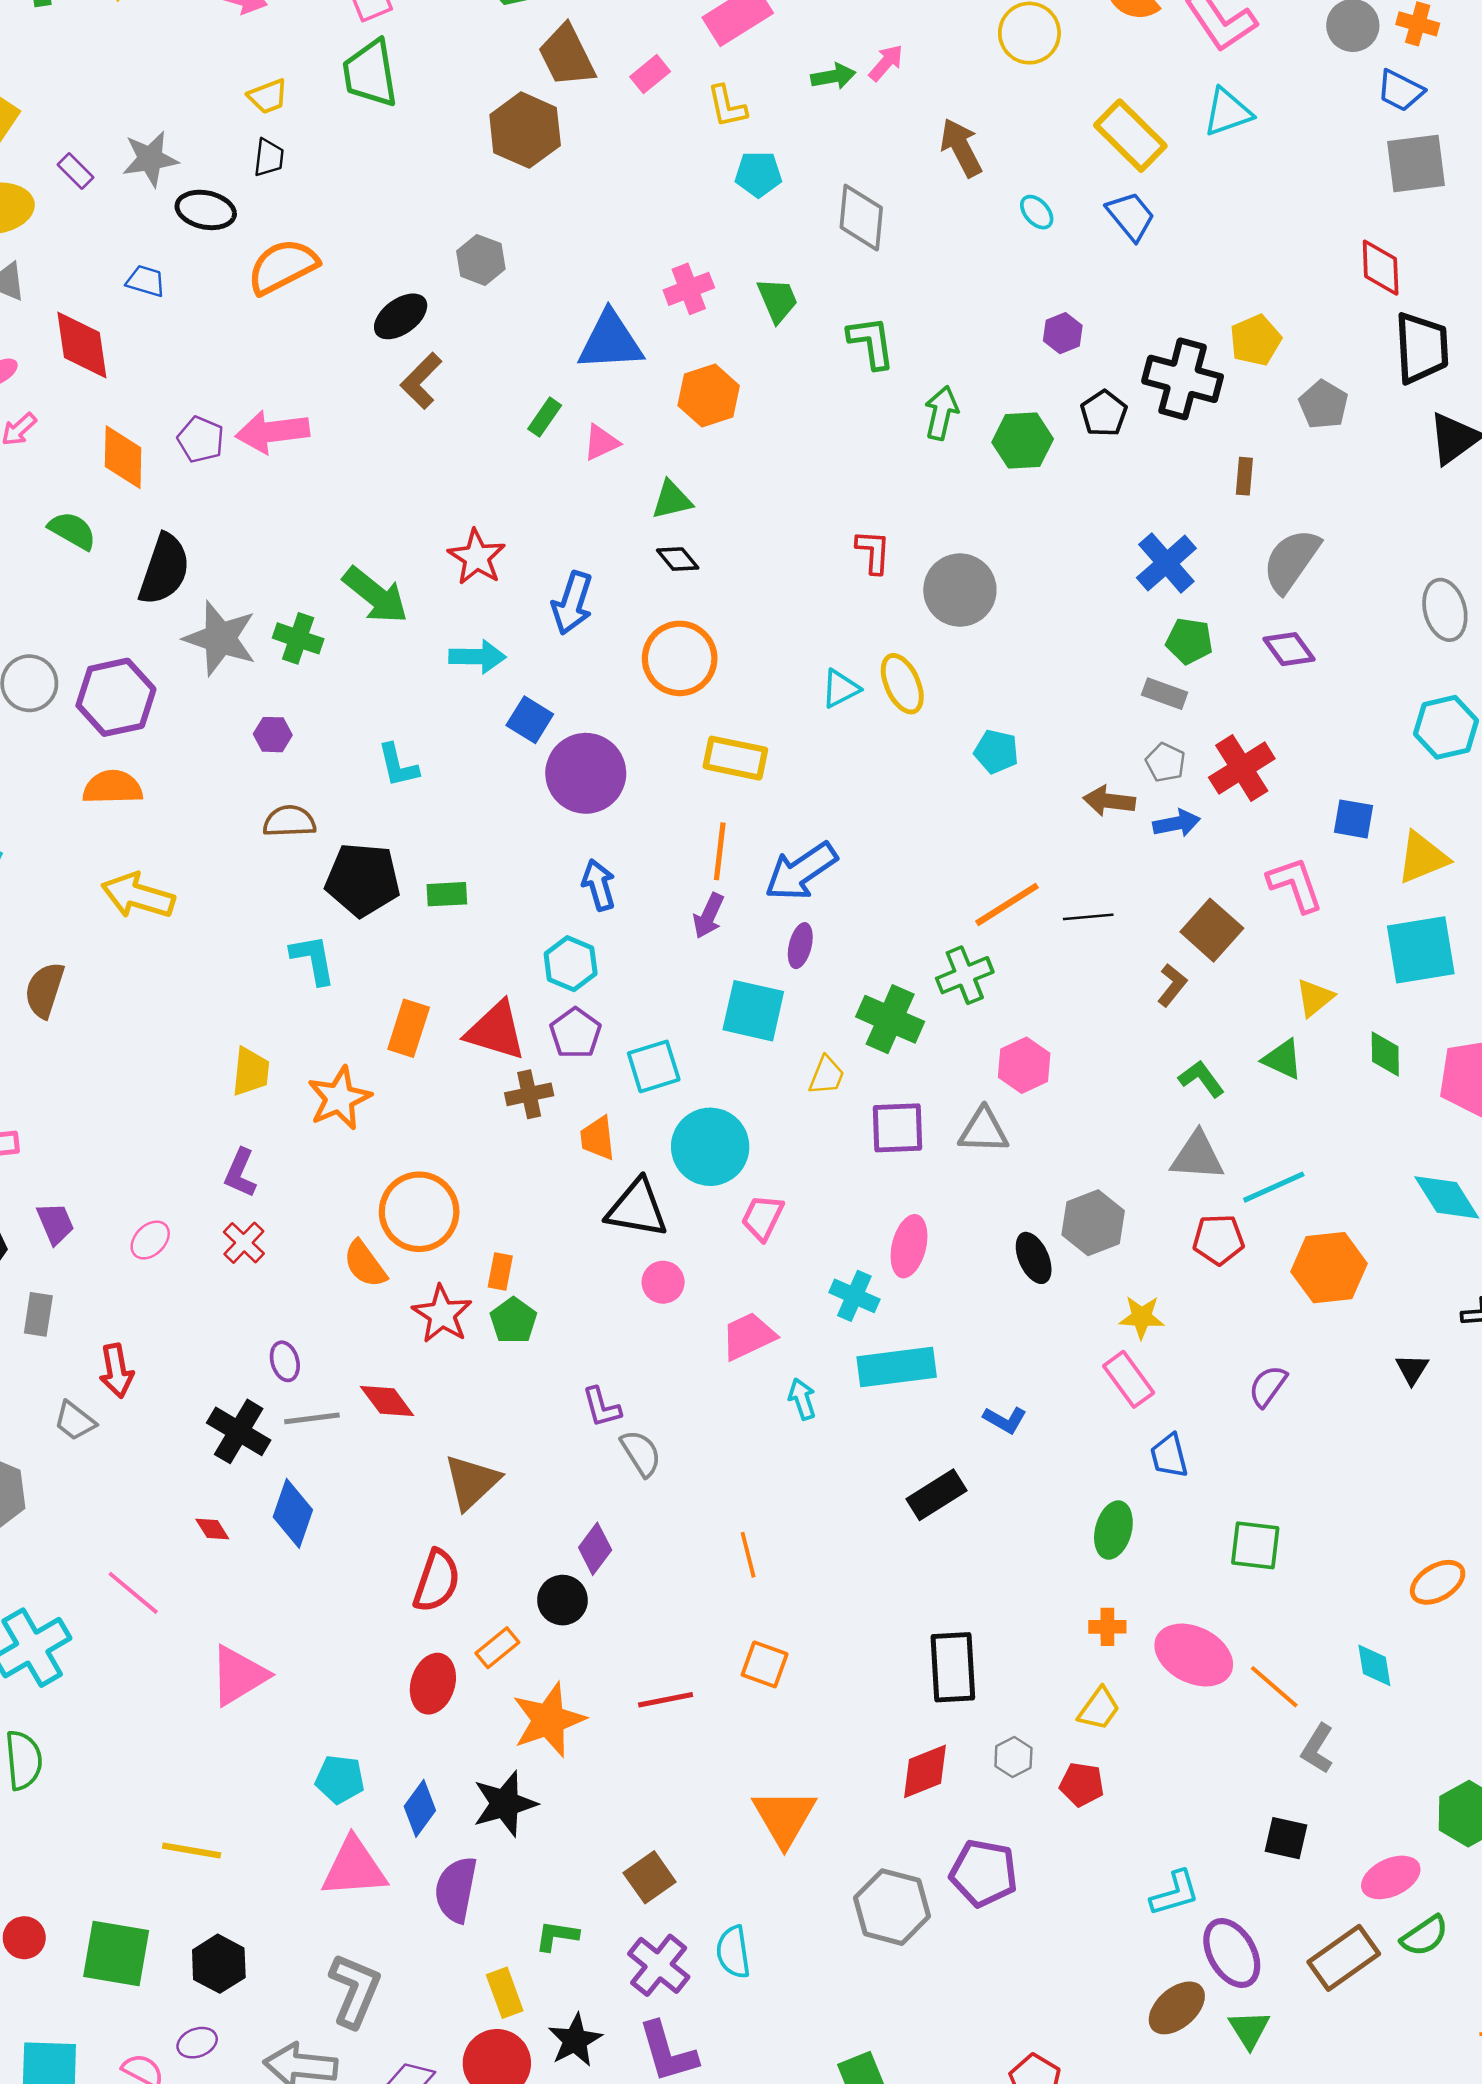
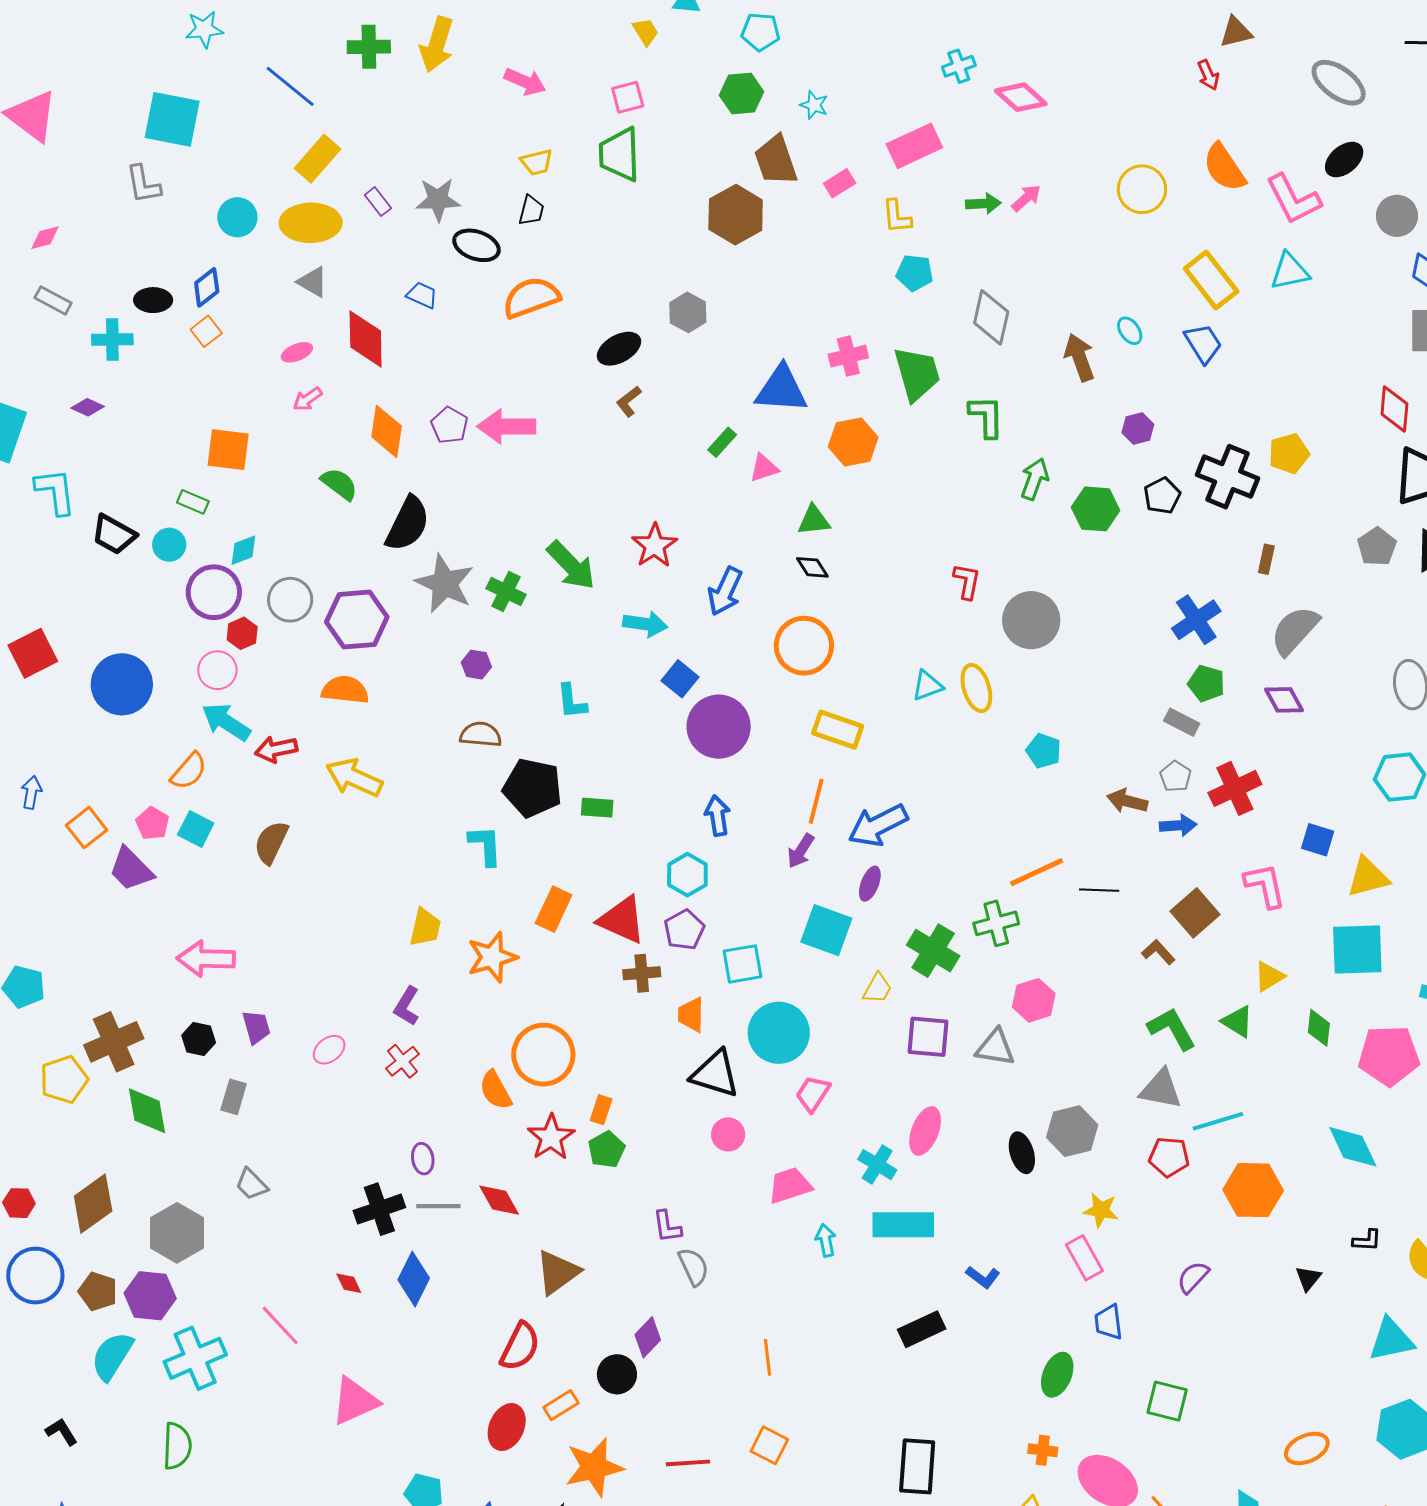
brown arrow: (961, 148) -> (1080, 357), moved
green trapezoid: (777, 300) -> (917, 374), size x1.5
brown L-shape: (421, 381) -> (629, 401), size x0.7
gray pentagon: (1323, 405) -> (1377, 547), moved
brown L-shape: (1172, 985) -> (1158, 952), turned -88
green L-shape: (1201, 1079) -> (1172, 1029), size x1.4
red arrow: (116, 1371) -> (276, 749), moved, turned 81
black cross: (239, 1431) -> (379, 1209), turned 33

